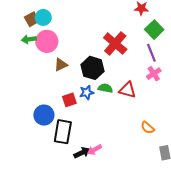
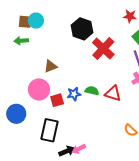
brown square: (32, 19) -> (25, 22), turned 32
pink circle: (47, 41) -> (39, 89), moved
black hexagon: (93, 68) -> (82, 29), moved
blue circle: (44, 115) -> (16, 114), moved

